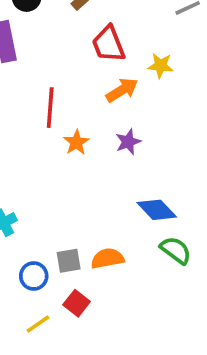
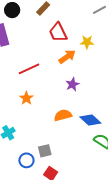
red line: (50, 108) -> (29, 69), turned 65
orange star: (76, 142) -> (26, 98), moved
orange semicircle: (107, 258) -> (63, 115), moved

